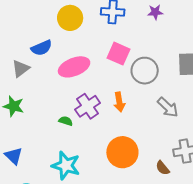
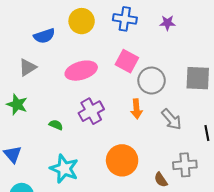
blue semicircle: (42, 48) -> (44, 36), moved
orange arrow: (119, 102) -> (136, 109), moved
green semicircle: (66, 121) -> (56, 125), moved

